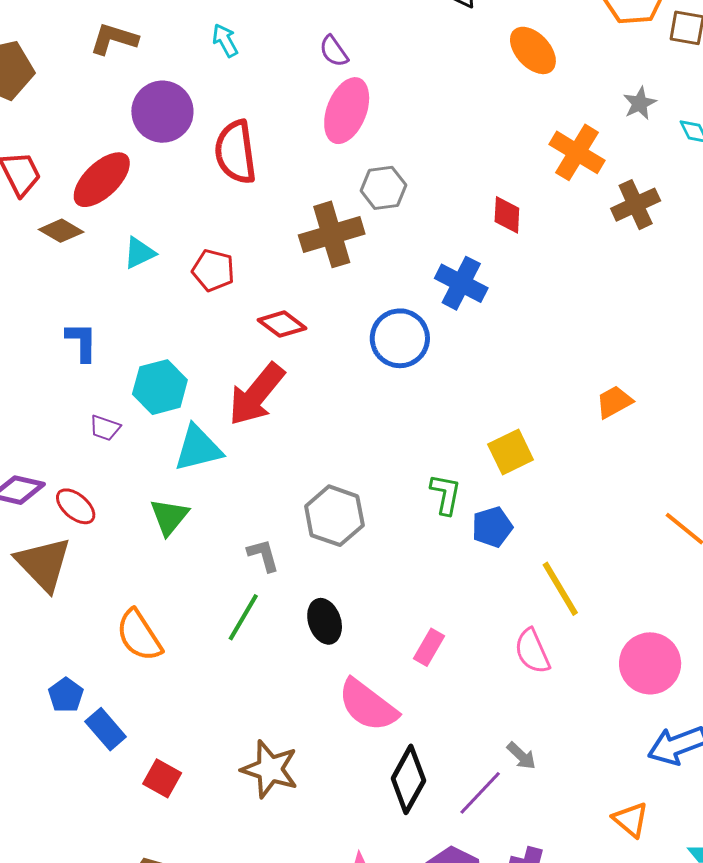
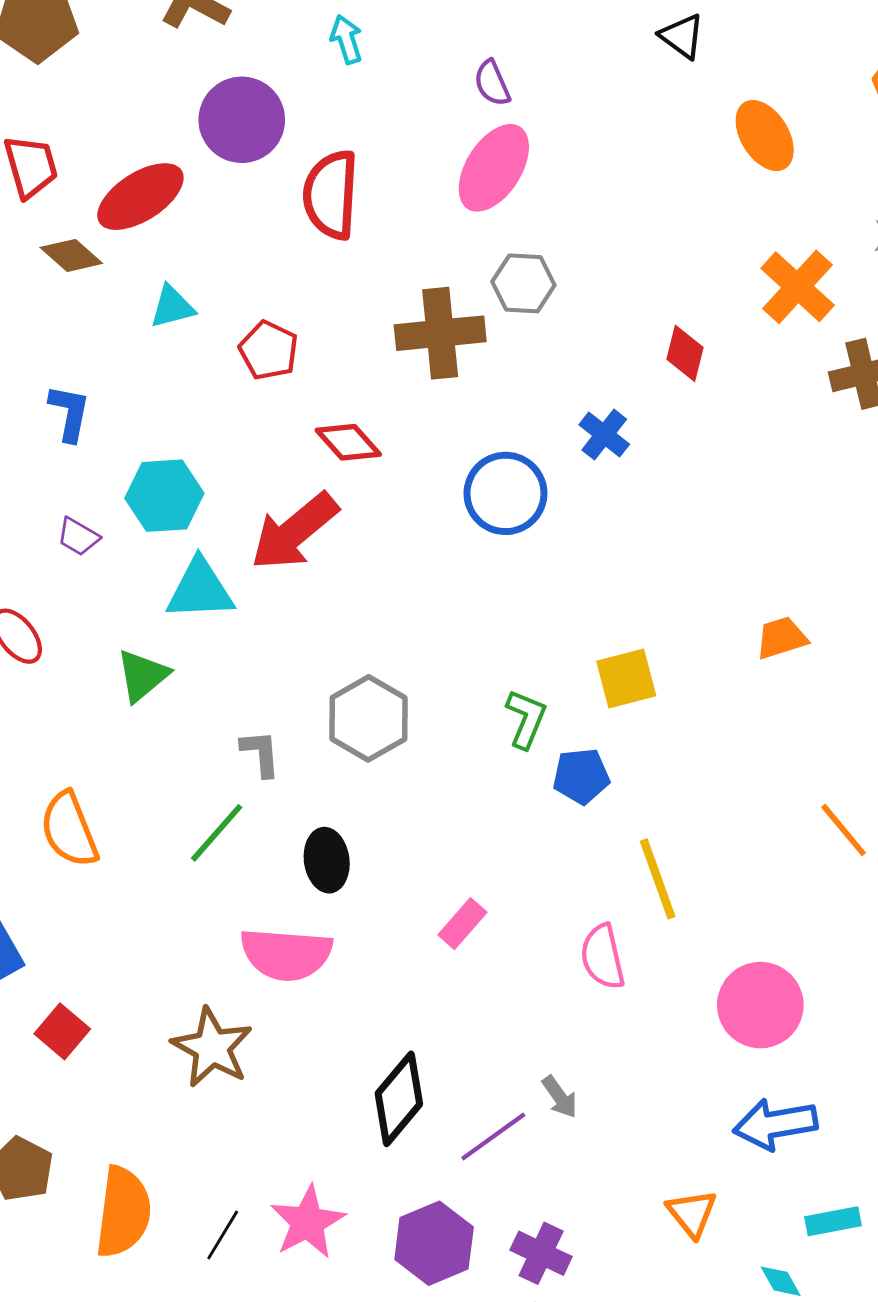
blue cross: (461, 283) -> (604, 435), size x0.7
pink semicircle: (368, 705) -> (286, 954), moved, turned -44

